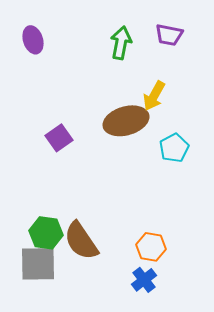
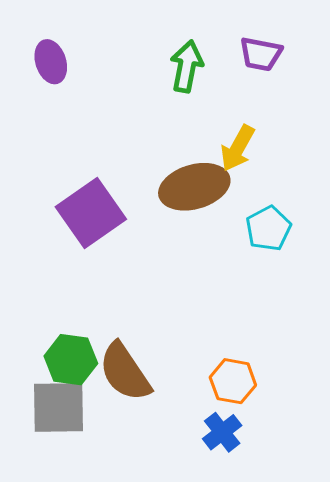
purple square: (59, 138) -> (91, 213), size x1.6

